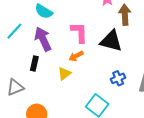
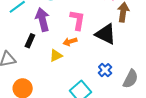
blue cross: (118, 78) -> (105, 70), turned -32

